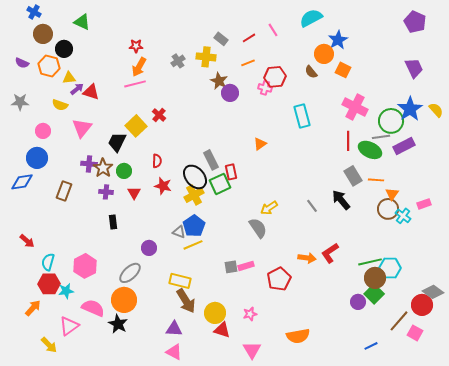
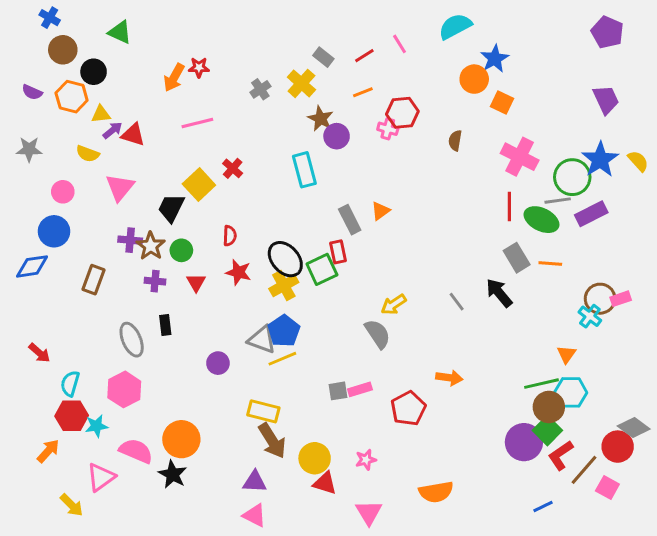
yellow cross: (206, 57) -> (301, 83), turned 36
orange arrow: (139, 67) -> (174, 78), moved
brown semicircle: (311, 72) -> (455, 141), moved, turned 48
cyan rectangle: (302, 116) -> (304, 170), moved
gray rectangle: (211, 160) -> (350, 220), moved
orange triangle: (392, 194) -> (566, 354), moved
brown circle: (388, 209) -> (600, 299), moved
gray triangle: (179, 232) -> (262, 340), size x1.5
red L-shape: (330, 253) -> (561, 455), moved
gray ellipse: (130, 273) -> (132, 340), moved, turned -70
purple circle: (358, 302) -> (524, 442), size x1.6

